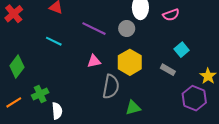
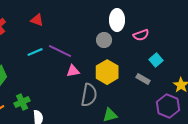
pink semicircle: (171, 15) -> (141, 35), moved
purple line: (94, 29) -> (60, 51), moved
cyan line: (54, 41) -> (35, 52), turned -49

